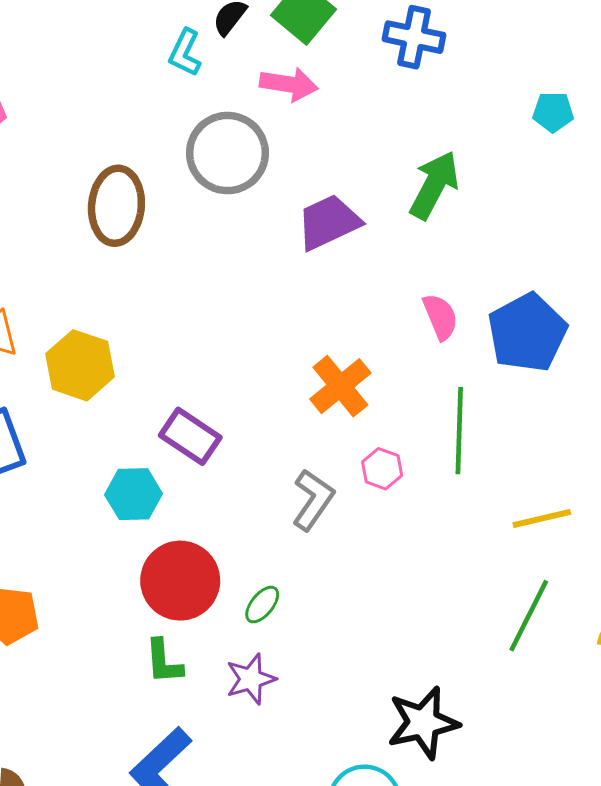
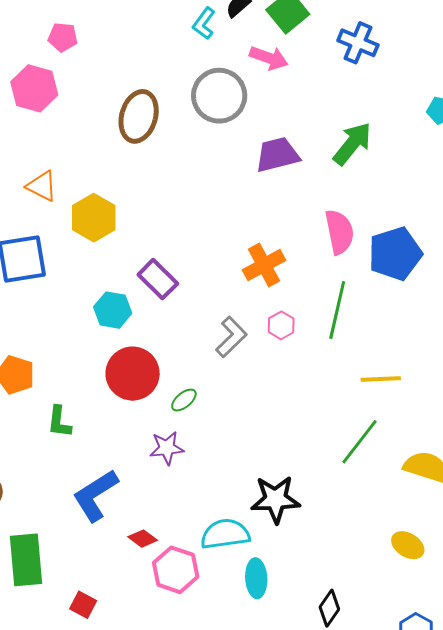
pink semicircle: (440, 317) -> (339, 232), size x1.4
green L-shape: (164, 662) -> (59, 422), moved

